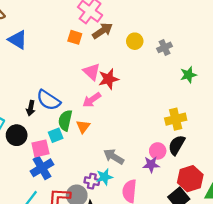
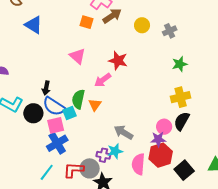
pink triangle: (92, 72) -> (77, 56), moved
green star: (188, 75) -> (180, 64), moved
red star: (109, 79) -> (118, 61), turned 30
blue semicircle: (48, 100) -> (54, 106), moved
red hexagon: (190, 179) -> (161, 155), moved

